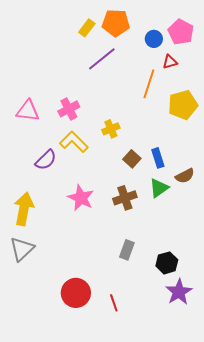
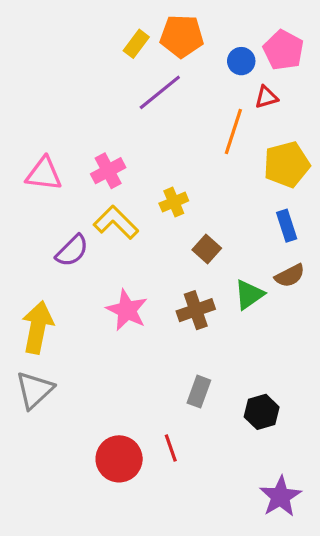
blue rectangle: (158, 158) -> (287, 226), moved
purple star: (179, 292) -> (280, 497), moved
red line: (114, 303) -> (171, 448), moved

